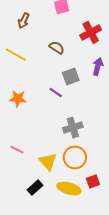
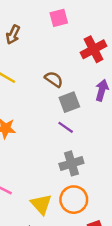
brown semicircle: (57, 48) -> (54, 79), moved
purple line: (56, 93) -> (66, 127), moved

